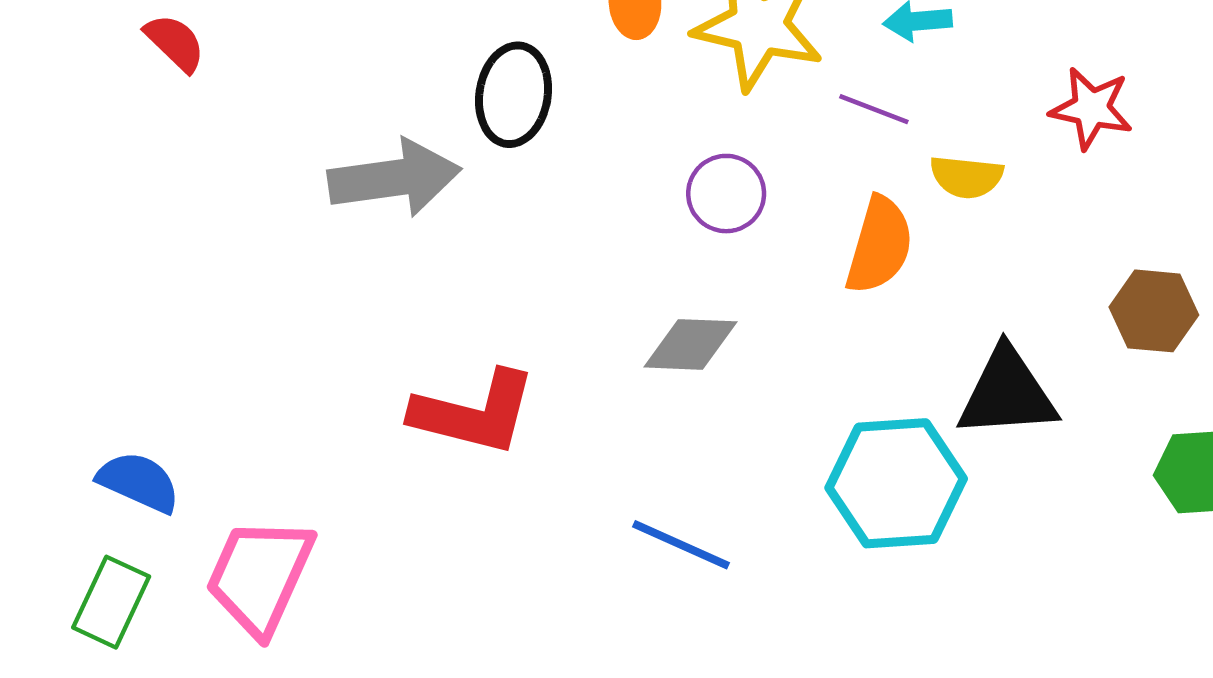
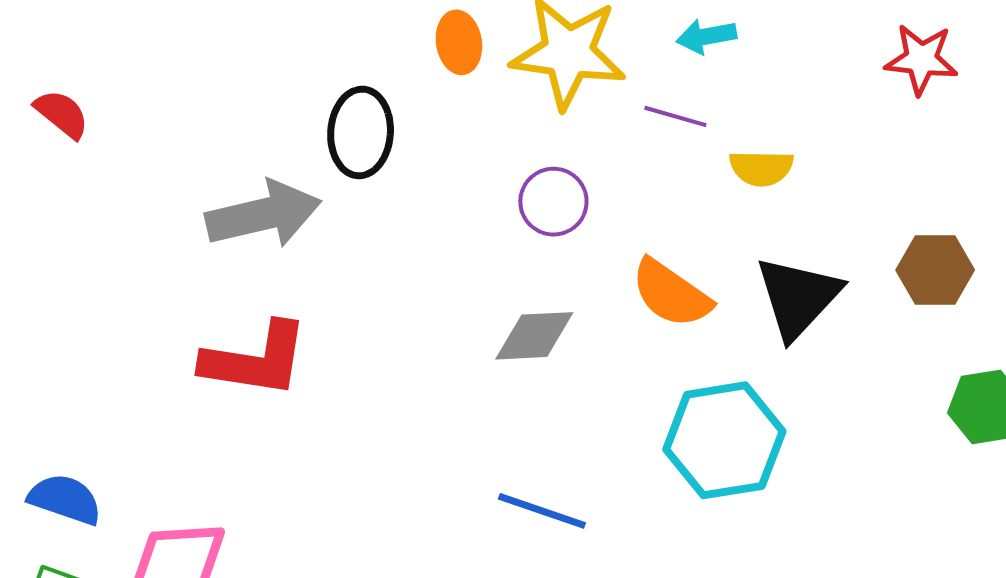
red star: (1091, 108) -> (921, 59), moved
orange semicircle: (879, 245) -> (671, 294), moved, turned 114
black triangle: (1007, 393) -> (798, 297), moved, turned -38
red L-shape: (474, 413) -> (255, 360), moved

